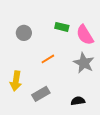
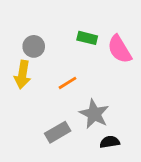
gray star: (84, 63) -> (94, 114), moved
yellow arrow: (16, 81) -> (22, 75), moved

